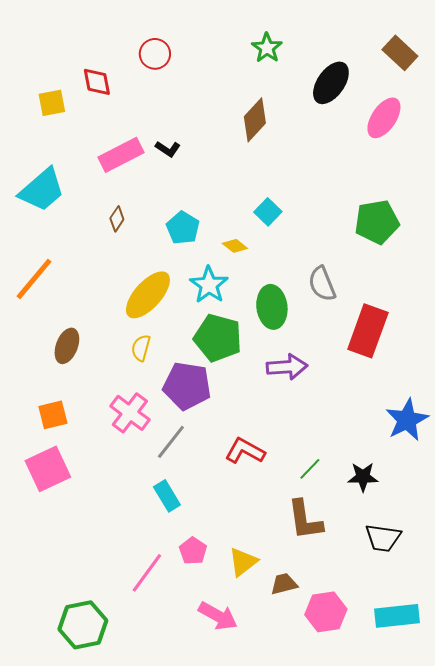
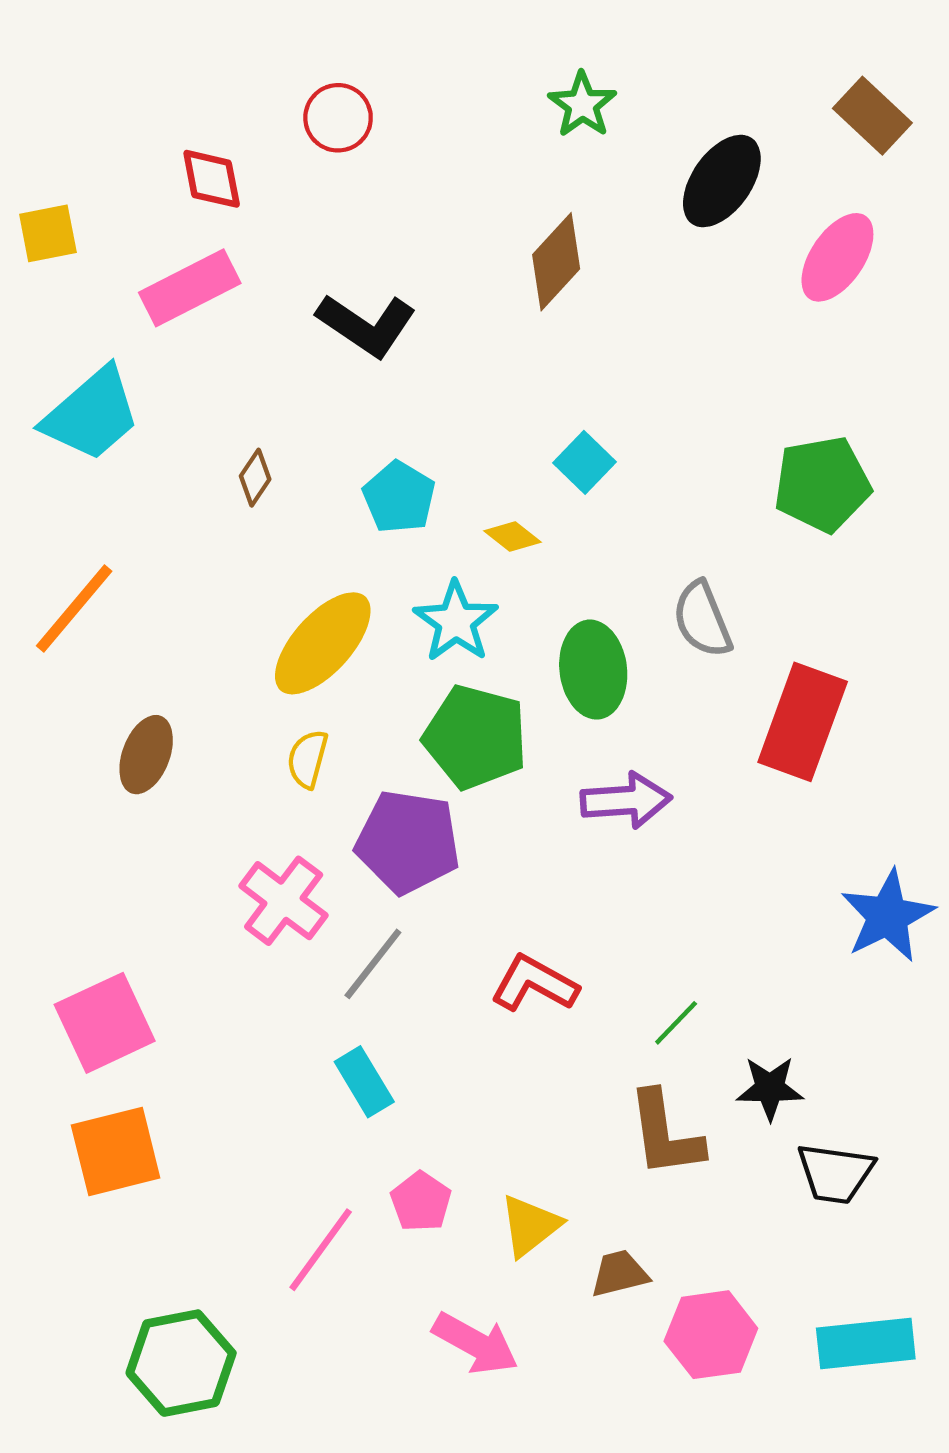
yellow square: (52, 103) -> (48, 233), moved
black L-shape: (168, 149) -> (366, 325), size x1.8
pink rectangle: (121, 155) -> (190, 288), moved
orange square: (53, 415) -> (116, 1152), moved, size x1.4
black star: (363, 477) -> (770, 1088), moved

